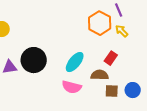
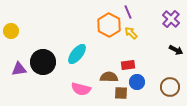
red rectangle: (111, 58) -> (128, 65), moved, turned 48
cyan ellipse: (75, 62) -> (77, 54), moved
blue circle: (133, 90) -> (137, 82), moved

